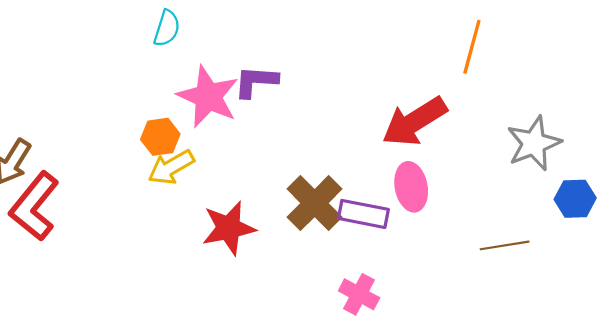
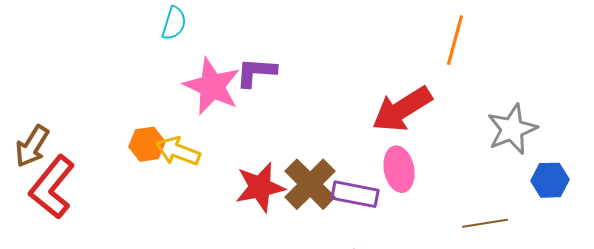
orange hexagon: (160, 137) -> (147, 144), moved
yellow arrow: (171, 167) -> (178, 151), turned 51
red star: (229, 228) -> (260, 187), moved

